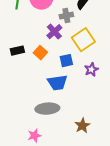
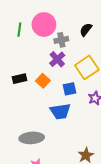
gray cross: (66, 16) -> (61, 40), moved
gray ellipse: (47, 109) -> (32, 138), moved

